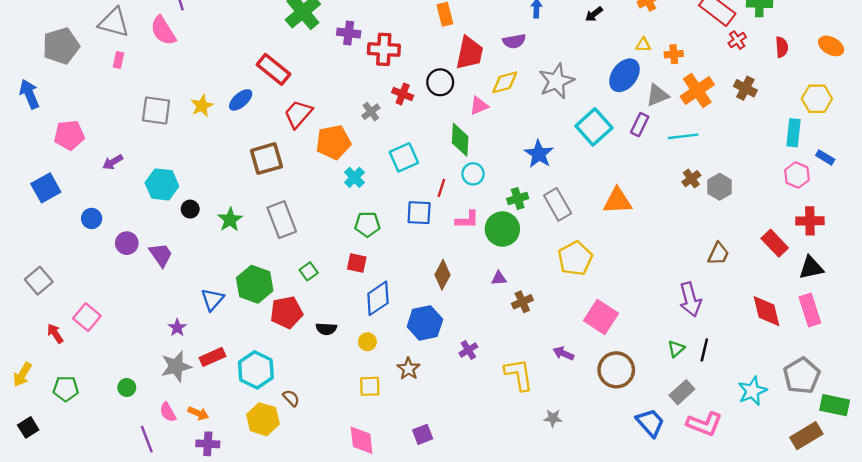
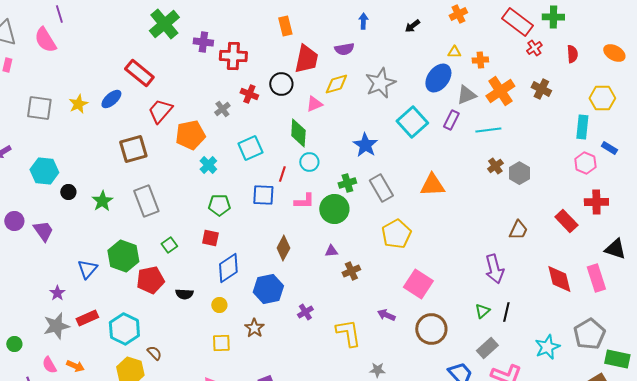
black triangle: (811, 268) -> (615, 249), moved, turned 30

